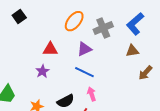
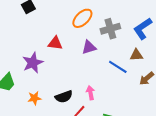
purple star: (42, 71) -> (33, 63), moved, size x1.5
blue line: (84, 72) -> (118, 67), moved

